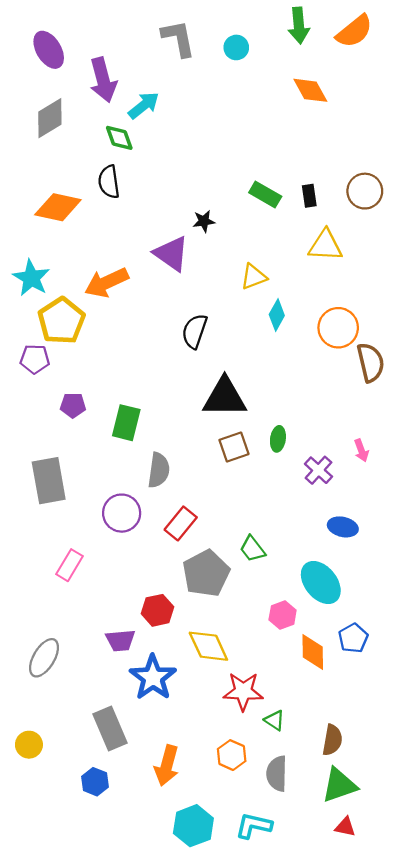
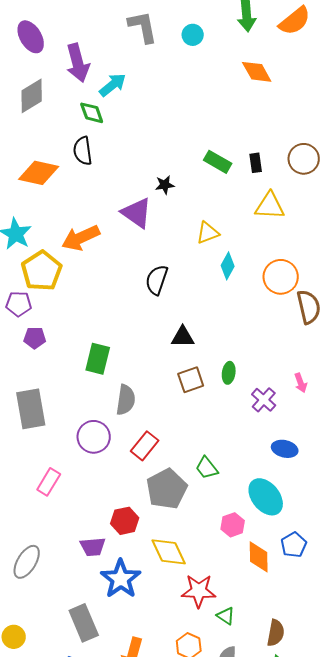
black triangle: (225, 397) -> (183, 337), size x0.6
purple pentagon: (73, 405) -> (35, 338), moved

